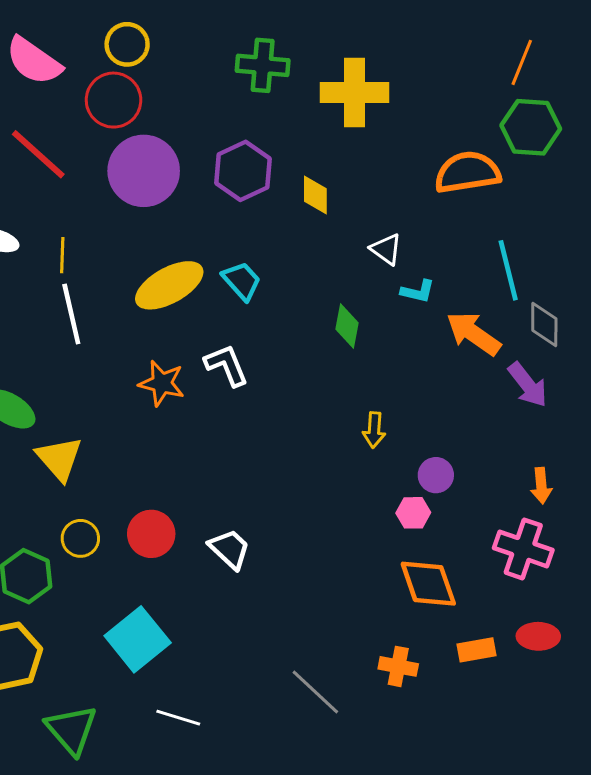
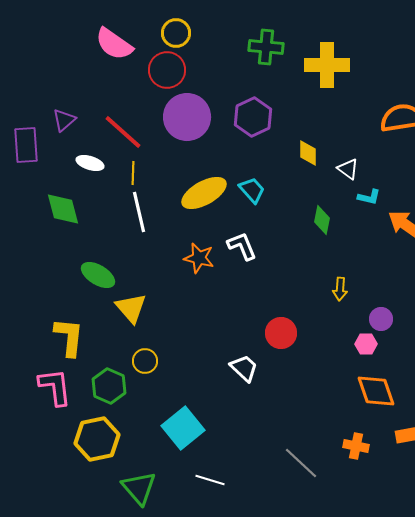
red line: (38, 154) -> (123, 132), moved
yellow diamond: (315, 195) -> (308, 153), moved
red circle: (151, 534) -> (281, 333), moved

